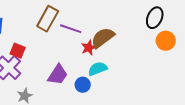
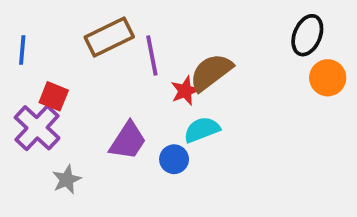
brown rectangle: (48, 19) -> (109, 37), turned 35
purple line: (71, 29) -> (152, 56), turned 60

